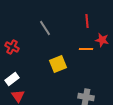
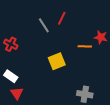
red line: (87, 21) -> (62, 18), moved, turned 32
white rectangle: (12, 79) -> (11, 76), turned 72

